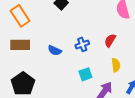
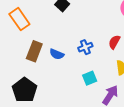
brown rectangle: (20, 45) -> (34, 51), moved, turned -66

